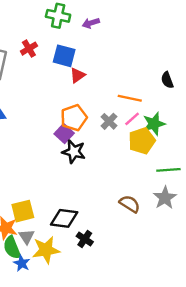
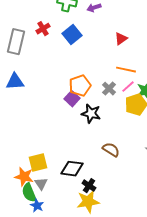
blue square: (64, 56) -> (72, 35), turned 36
red triangle: (77, 75) -> (121, 39), moved
black star: (74, 152) -> (91, 114), moved
brown semicircle: (130, 204) -> (111, 150), moved
yellow star: (46, 250) -> (88, 202), moved

